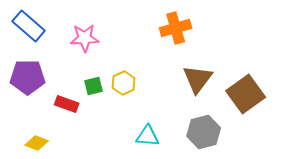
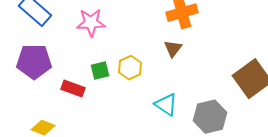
brown triangle: (198, 79) -> (173, 49), moved, size x0.6
cyan triangle: (148, 136) -> (166, 105), moved, turned 30

